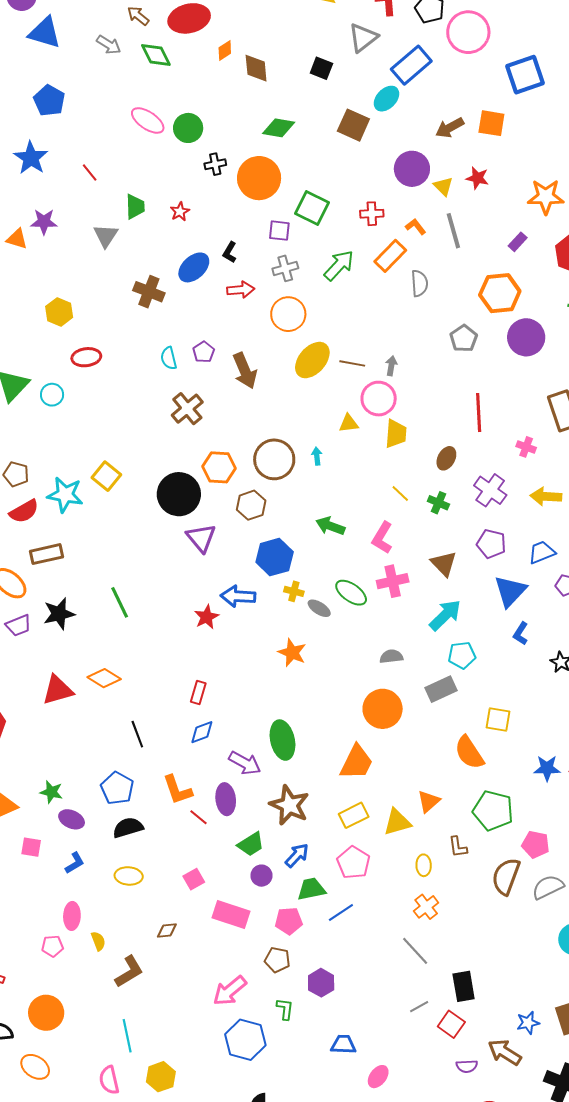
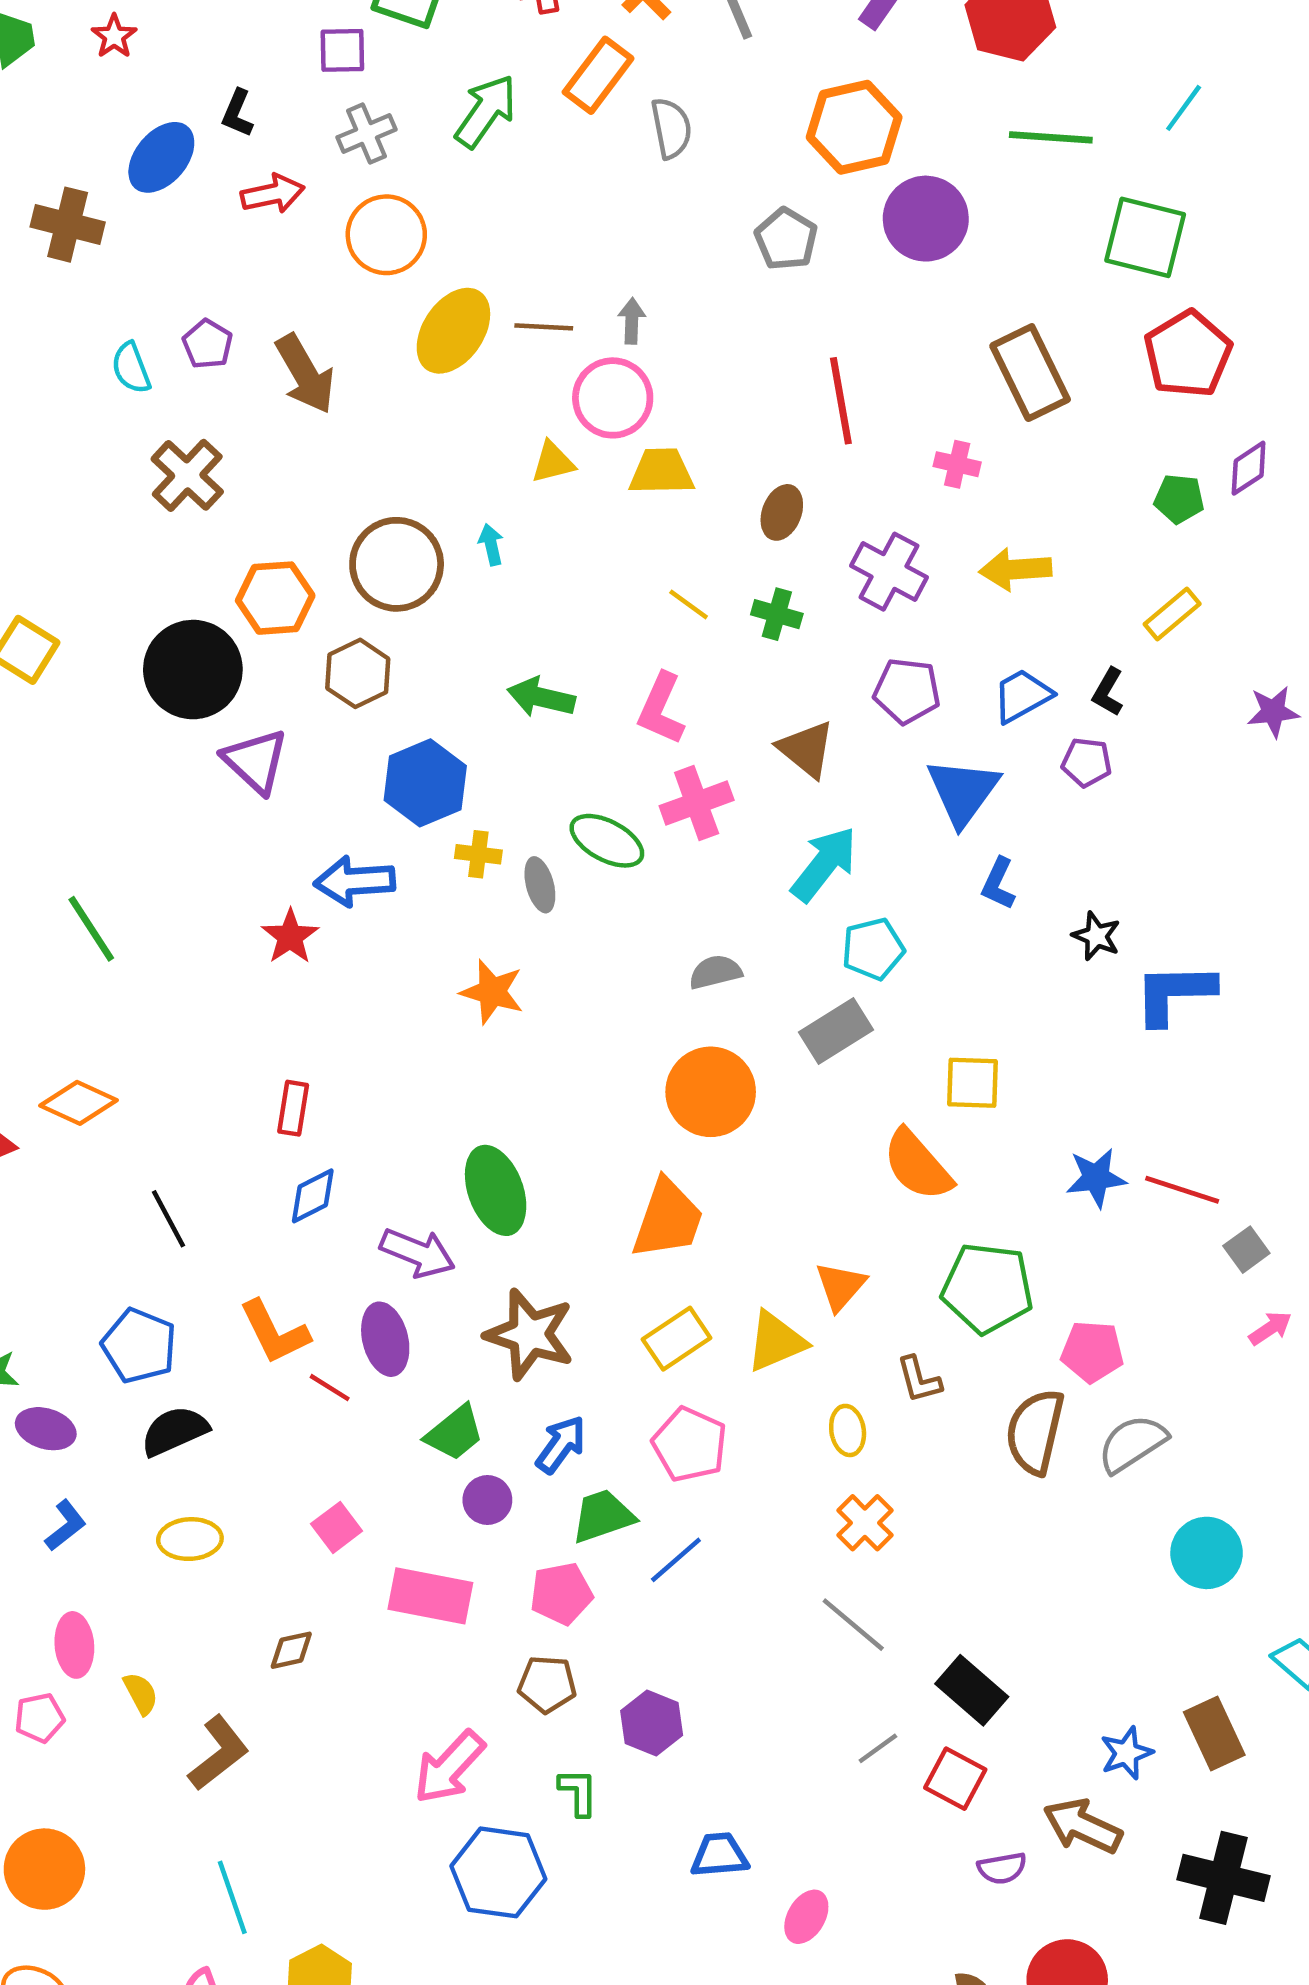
yellow trapezoid: (396, 434) -> (661, 472), turned -88
gray ellipse: (319, 608) -> (540, 885), turned 50
black rectangle: (464, 986) -> (972, 1690), turned -32

